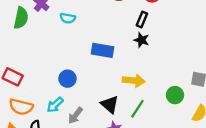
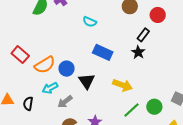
cyan semicircle: (68, 18) -> (90, 22), moved
black triangle: (110, 104) -> (87, 81), moved
orange semicircle: (21, 107) -> (45, 65), moved, turned -60
green line: (137, 109) -> (132, 110), moved

